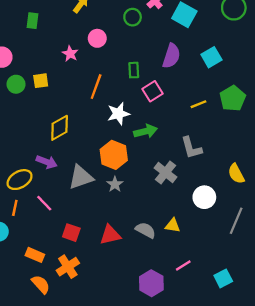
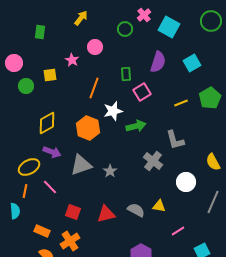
yellow square: (41, 81) -> (50, 75), moved
yellow diamond: (60, 128) -> (47, 123), moved
orange hexagon: (114, 155) -> (88, 128), moved
pink line: (183, 266) -> (178, 231), moved

